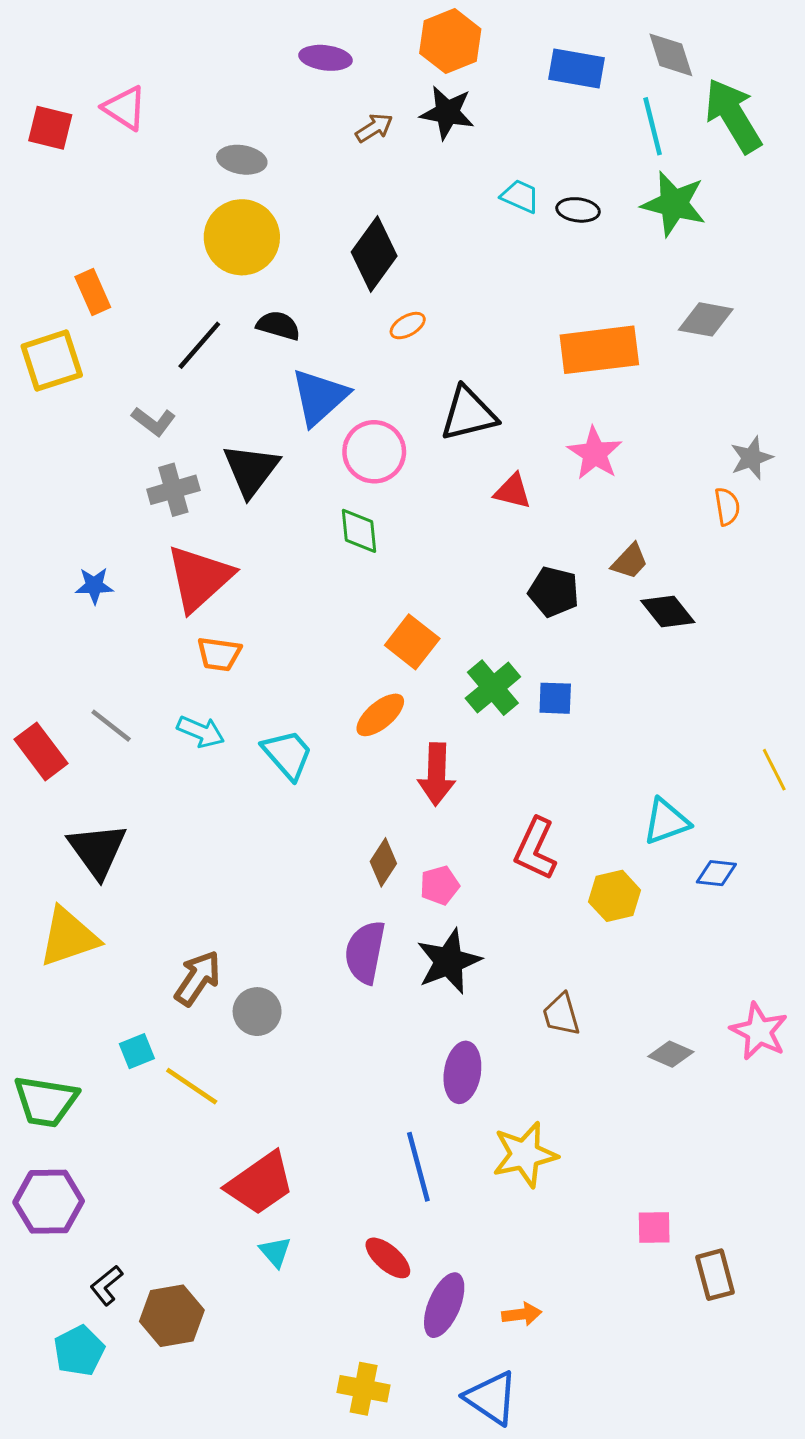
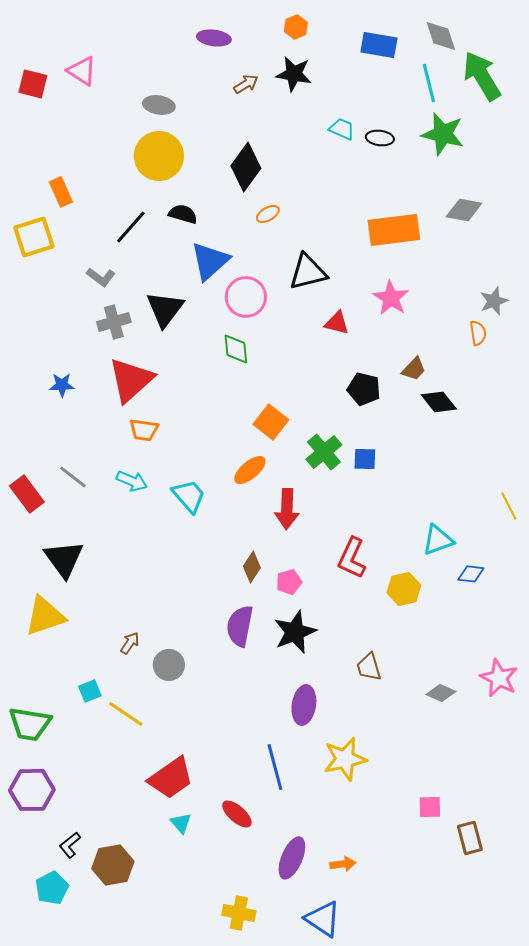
orange hexagon: (450, 41) -> (296, 27), size x0.6
brown arrow: (198, 978) -> (130, 643), size x0.6
red ellipse: (388, 1258) -> (237, 814), moved

